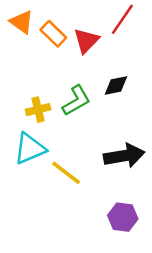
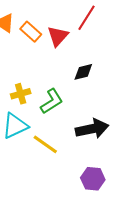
green L-shape: (76, 101) -> (52, 101), moved

